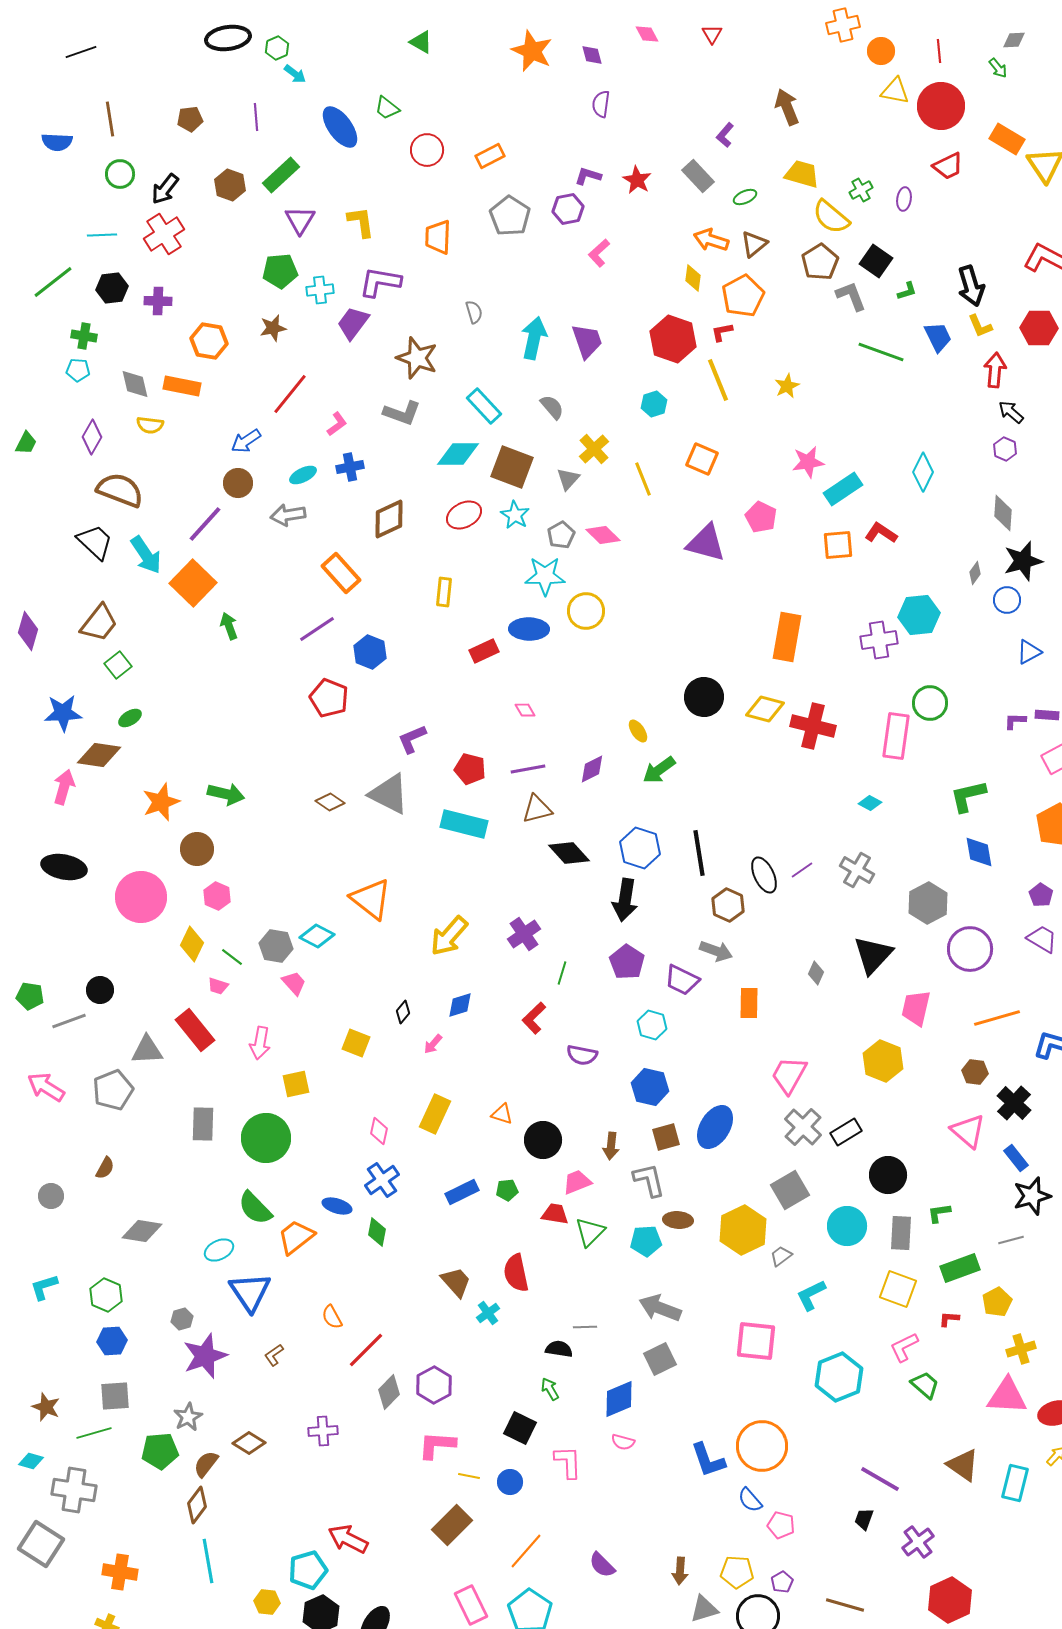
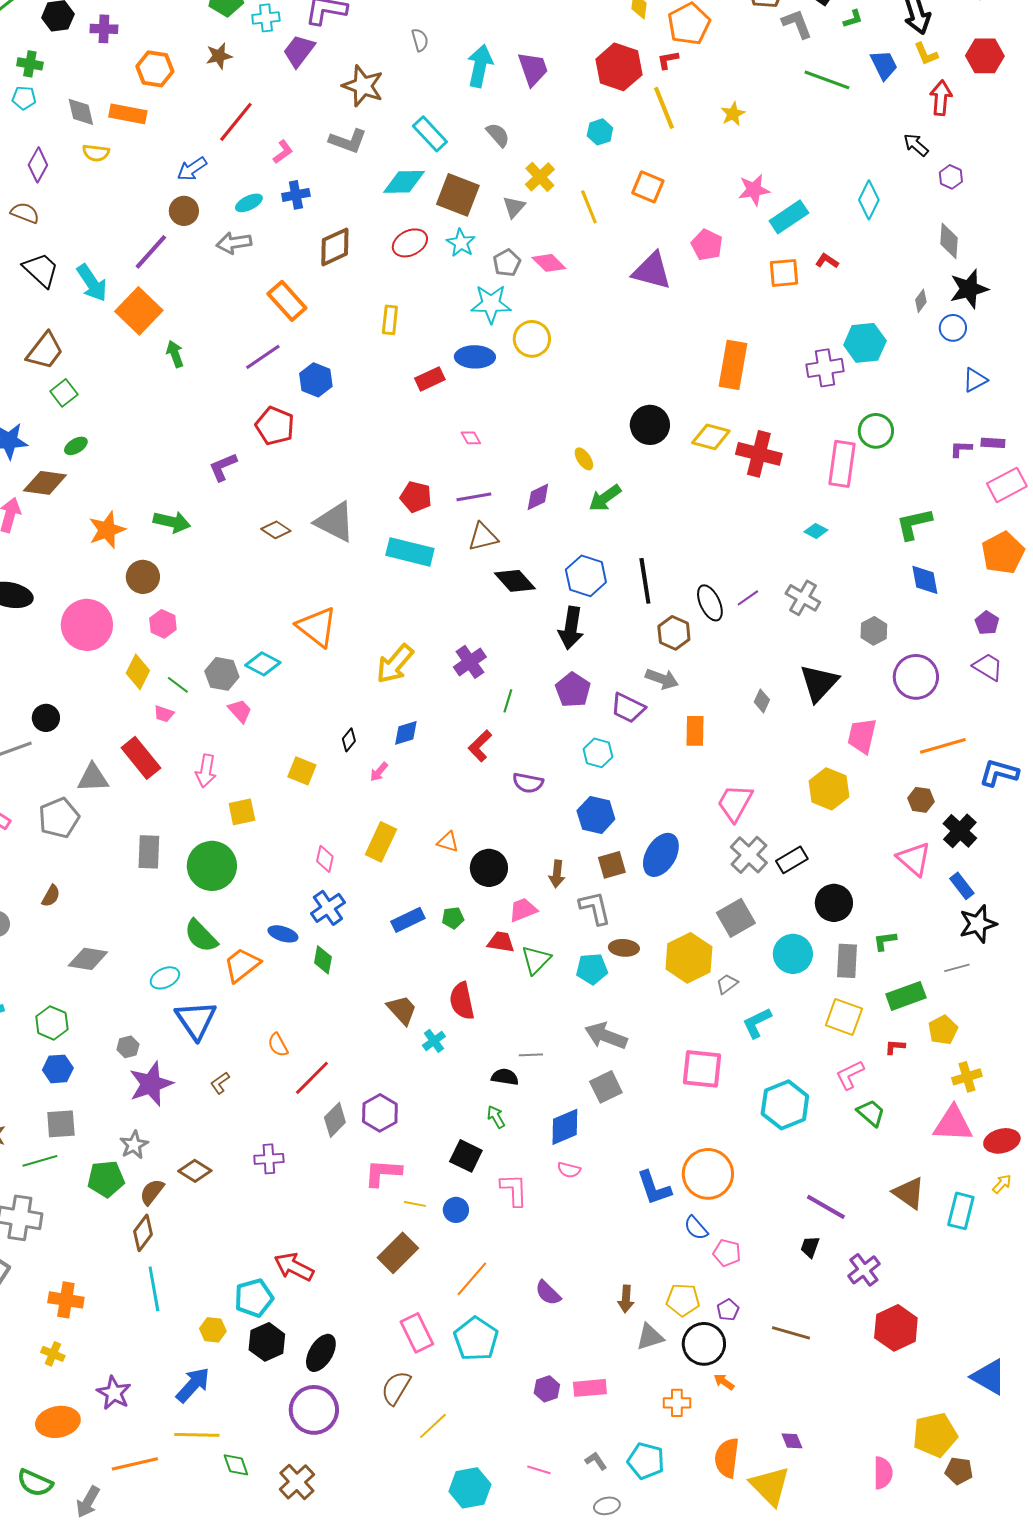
black arrow: (1011, 412) -> (916, 145), moved
brown semicircle: (120, 490) -> (25, 213), moved, size x0.6
red L-shape: (881, 533) -> (827, 261), size x0.7
purple L-shape: (412, 739) -> (223, 467), moved
gray hexagon: (928, 903) -> (874, 631), size x0.7

